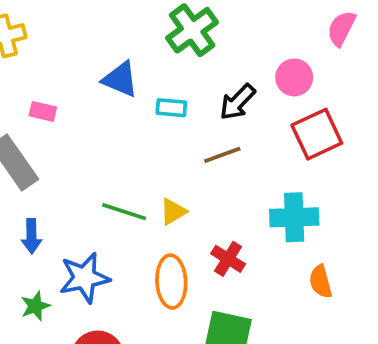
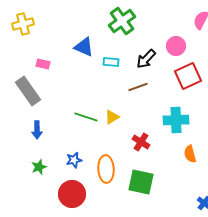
blue star: (84, 278) -> (74, 160), moved, size x0.6
orange ellipse: (171, 282) -> (106, 169), moved

